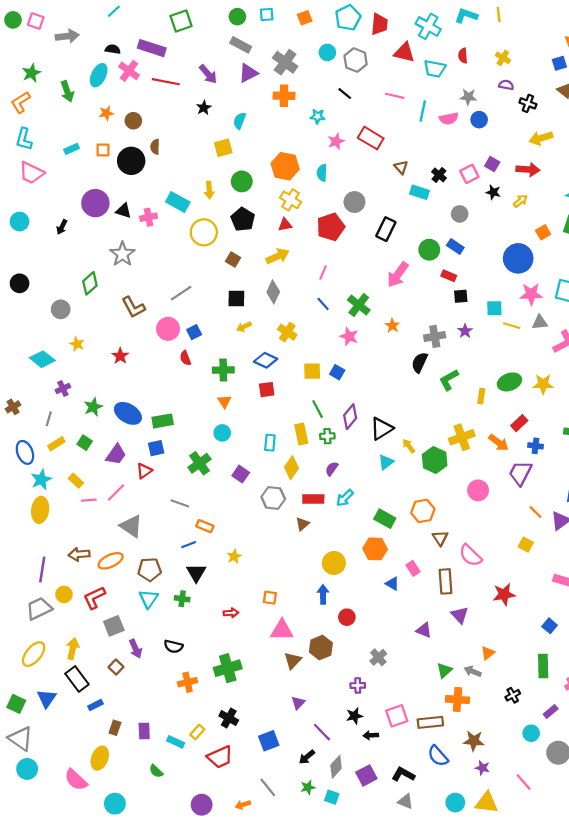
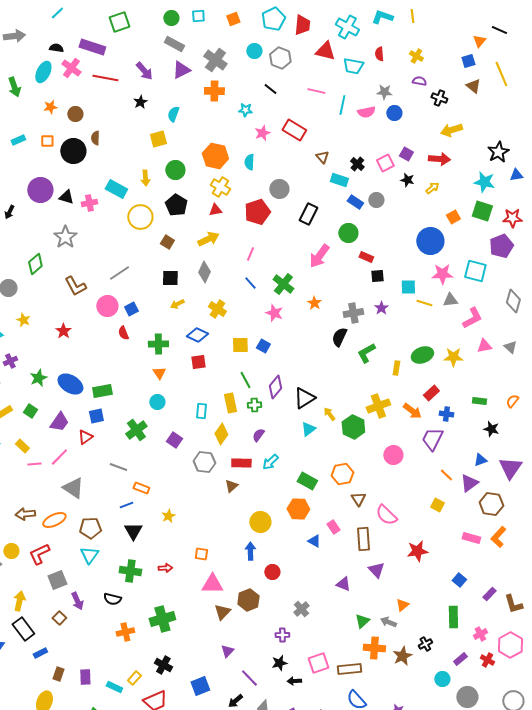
blue rectangle: (455, 246) -> (355, 202), moved
green cross: (182, 599) -> (130, 571), moved, size x1.5
brown star: (474, 741) -> (402, 656), moved, turned -30

